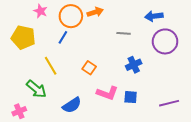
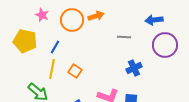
blue line: (63, 37) -> (55, 47), moved
yellow line: (51, 66) -> (52, 69), turned 42
orange square: (89, 68) -> (75, 71), moved

